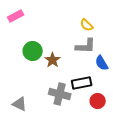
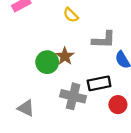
yellow semicircle: (87, 25) -> (71, 15), moved
green circle: (33, 51) -> (47, 62), moved

